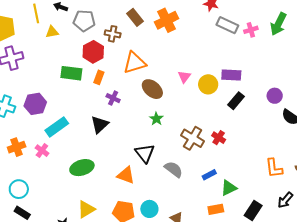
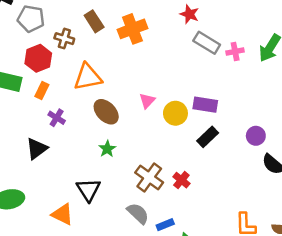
gray semicircle: (174, 169) -> (138, 213), moved

